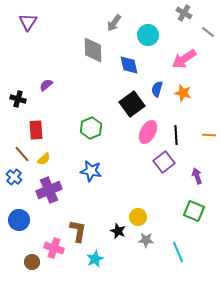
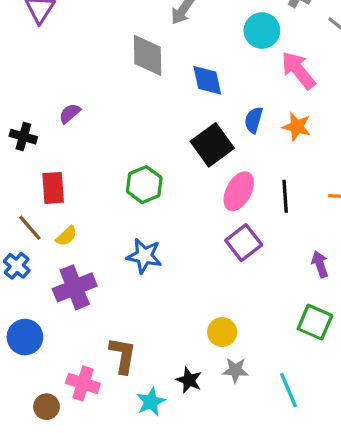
cyan circle: (148, 35) -> (262, 31), moved
pink arrow: (184, 59) -> (298, 70), turned 85
purple square: (164, 162) -> (244, 243), moved
black star: (118, 231) -> (189, 380), moved

